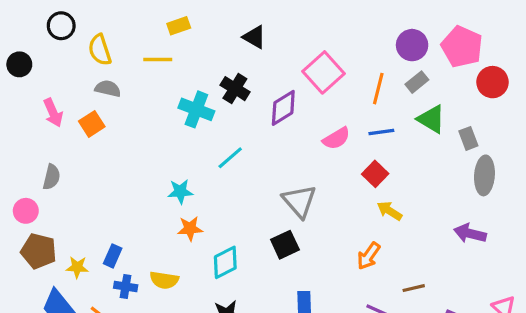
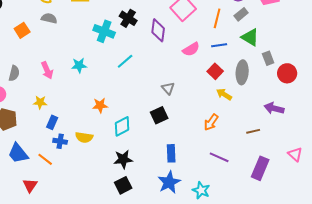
red circle: (493, 82) -> (287, 73), moved
purple diamond: (283, 108) -> (158, 30), turned -50
pink arrow: (53, 113) -> (47, 70), moved
orange square: (92, 124) -> (22, 30), moved
gray rectangle: (468, 138) -> (268, 58), moved
gray ellipse: (484, 175) -> (242, 72), moved
cyan star: (180, 192) -> (79, 65), moved
gray triangle: (299, 201) -> (168, 88), size x0.6
yellow star: (77, 267) -> (40, 102), moved
brown line: (414, 288) -> (253, 131), moved

